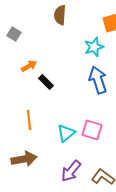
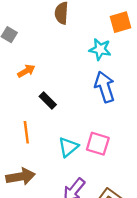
cyan star: (94, 47) -> (100, 49), turned 30
black rectangle: (46, 82) -> (48, 100), moved

